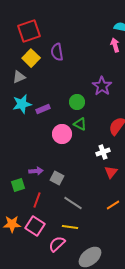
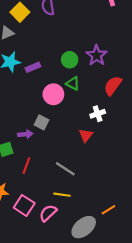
purple star: (102, 86) -> (97, 55), moved
red triangle: (111, 172) -> (86, 135), moved
gray square: (57, 178) -> (42, 122), moved
orange line: (113, 205) -> (108, 210), moved
pink square: (35, 226) -> (24, 205), moved

